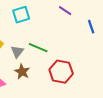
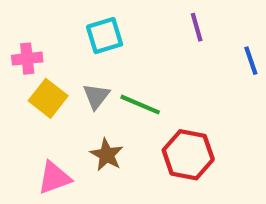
purple line: (65, 11) -> (197, 27), turned 40
gray triangle: (17, 52) -> (96, 96), moved

